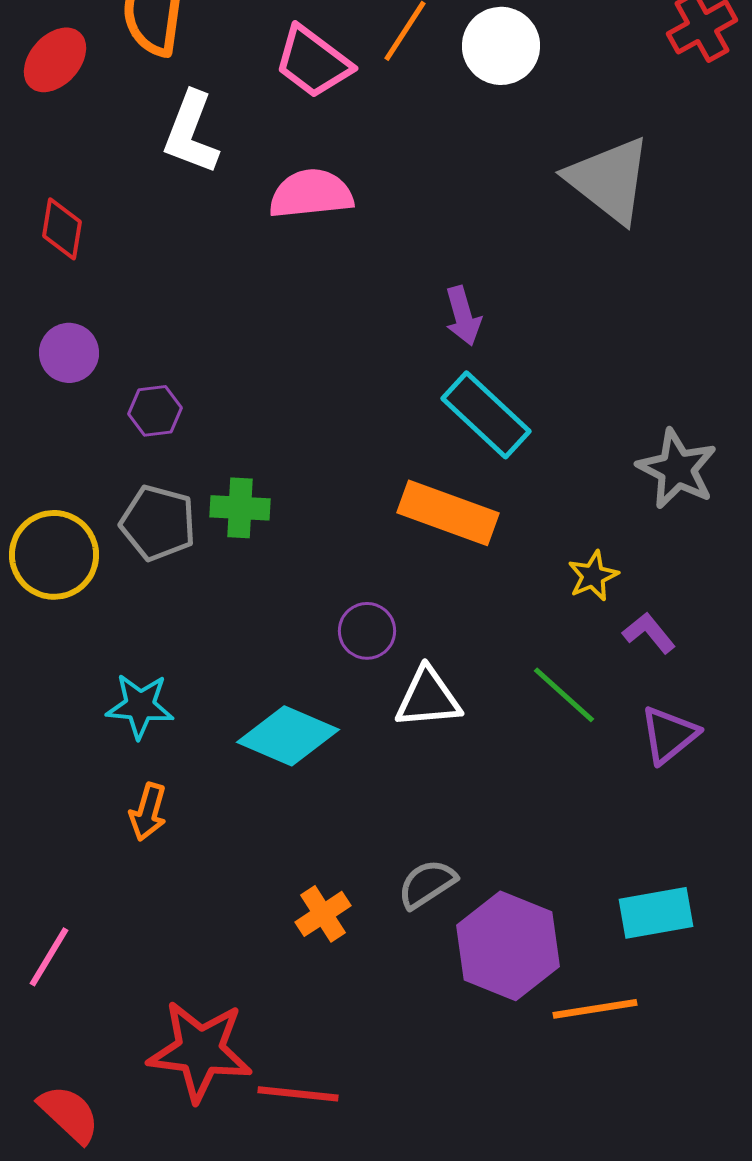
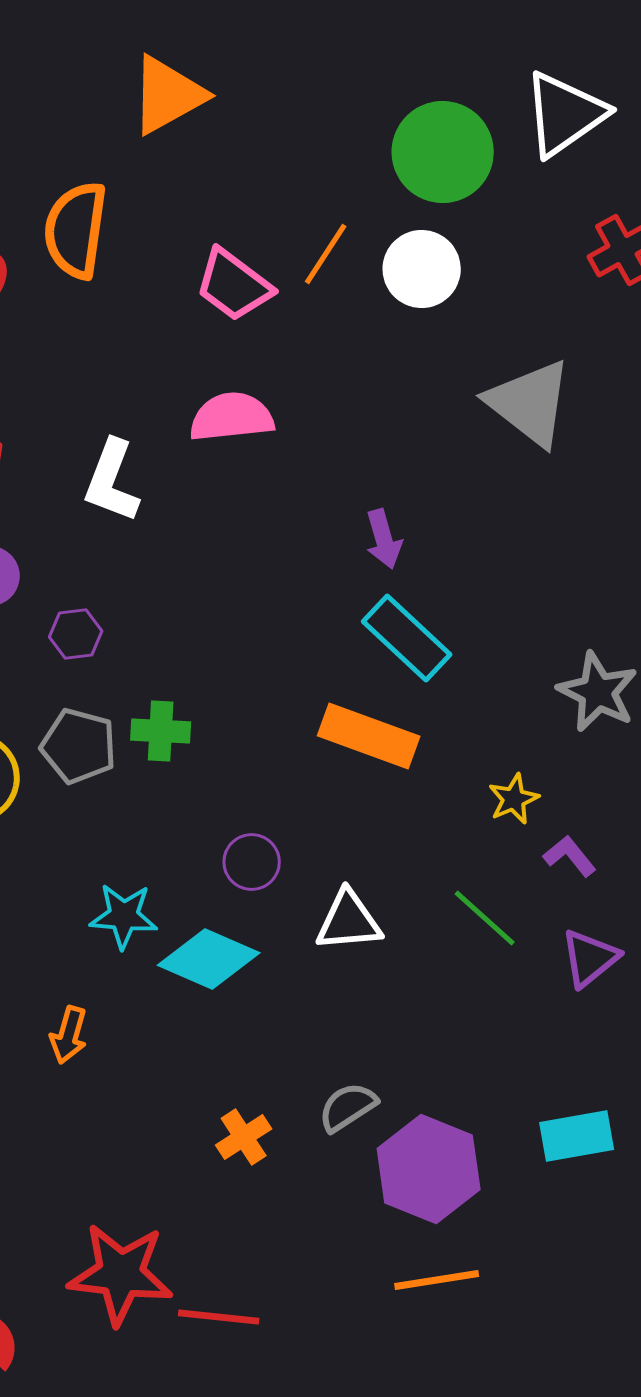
white L-shape: (191, 133) -> (112, 481), moved
purple circle: (367, 631) -> (252, 862), moved
cyan star: (140, 706) -> (124, 916), moved
orange line: (595, 1009) -> (437, 1280), moved

